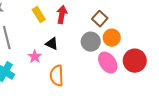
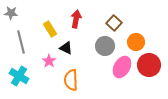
yellow rectangle: (39, 15) -> (50, 29), moved
orange circle: (112, 38) -> (136, 42), moved
pink ellipse: (108, 63) -> (122, 67), turned 65

